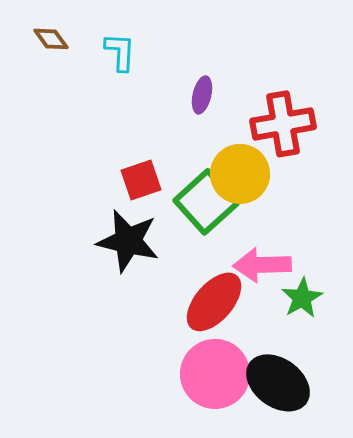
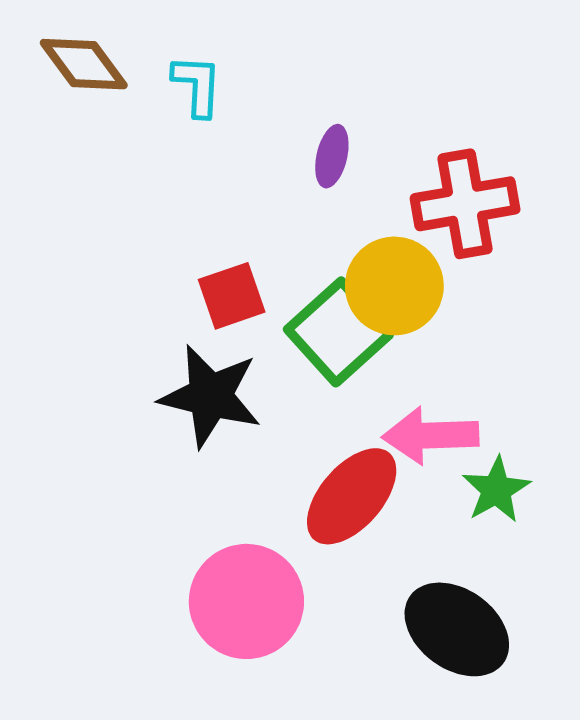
brown diamond: (51, 39) -> (84, 64), size x1.5
pink circle: (215, 374) -> (246, 601), moved

